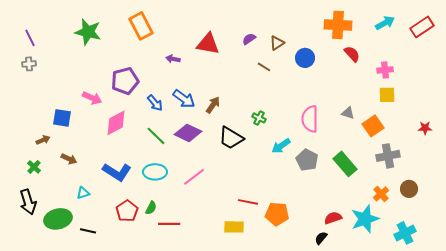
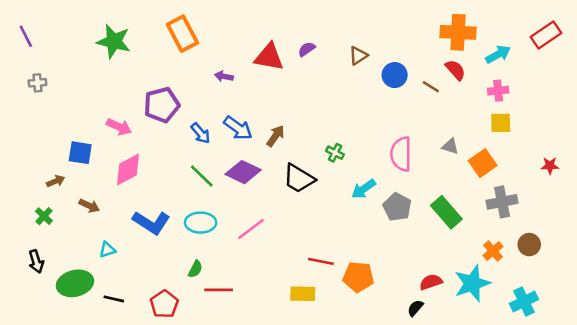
cyan arrow: (385, 23) -> (498, 54), moved
orange cross: (338, 25) -> (458, 32), moved
purple line: (30, 38) -> (26, 36), moved
purple semicircle: (249, 39) -> (307, 49), moved
brown line: (264, 67) -> (431, 87), moved
pink diamond: (116, 123) -> (128, 170), moved
black arrow: (28, 202) -> (36, 261), size x0.7
red pentagon: (127, 211) -> (164, 304), moved

